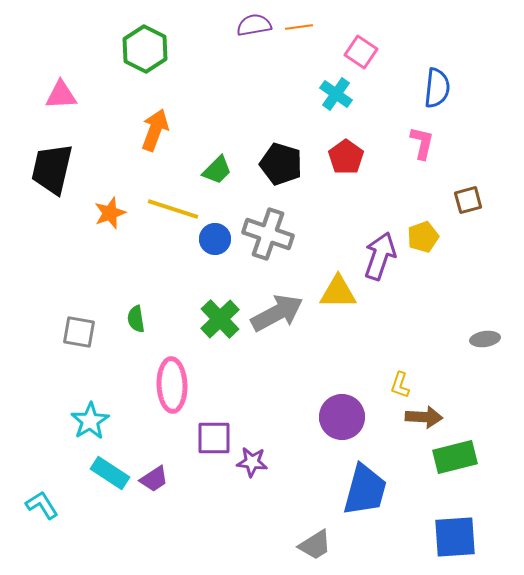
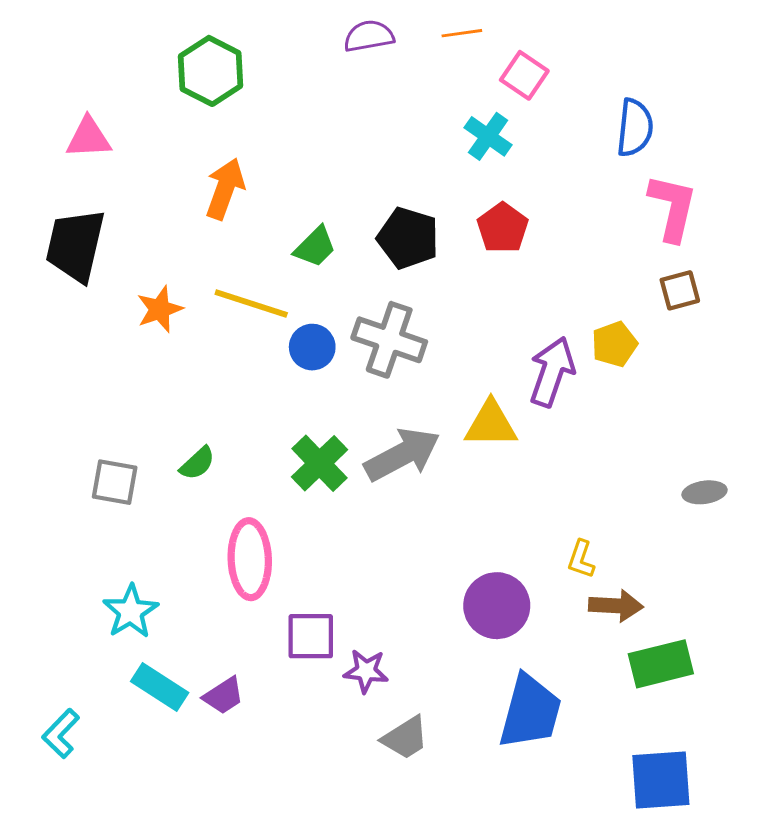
orange line: (299, 27) -> (462, 33), moved
pink L-shape: (422, 143) -> (673, 208), moved, size x1.4
green semicircle: (136, 319) -> (197, 463), turned -124
cyan L-shape: (42, 505) -> (61, 734), turned -104
gray trapezoid: (315, 545) -> (405, 738), moved

